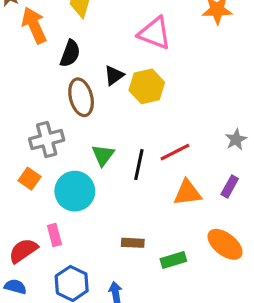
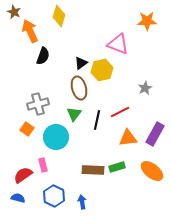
pink triangle: (155, 33) -> (118, 44), moved
black semicircle: (70, 53) -> (43, 56), moved
brown ellipse: (81, 97) -> (79, 88), moved
gray star: (236, 139) -> (145, 88), moved
purple rectangle: (230, 186) -> (155, 134), size x1.6
brown rectangle: (133, 243) -> (93, 170), size x1.5
green rectangle: (173, 260) -> (117, 167), moved

